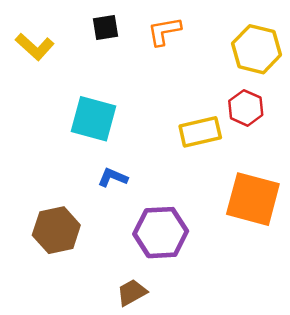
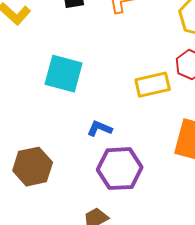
blue L-shape: (113, 177) -> (100, 129), moved

